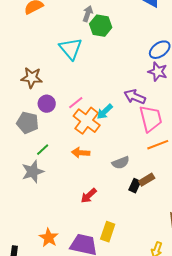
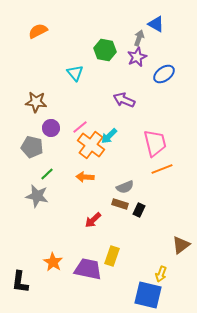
gray arrow: (88, 14) -> (139, 38), moved
cyan triangle: (71, 49) -> (75, 73), size x0.7
purple star: (158, 72) -> (137, 57), moved, turned 30
purple arrow: (135, 97) -> (124, 100), moved
gray star: (33, 172) -> (37, 196), turned 30
brown rectangle: (147, 180) -> (120, 204), moved, turned 49

